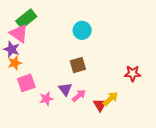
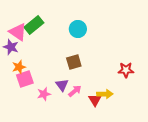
green rectangle: (26, 19) -> (34, 25), moved
orange star: (15, 63) -> (19, 67), moved
yellow arrow: (110, 99) -> (105, 94), turned 42

